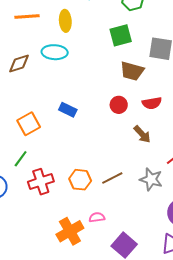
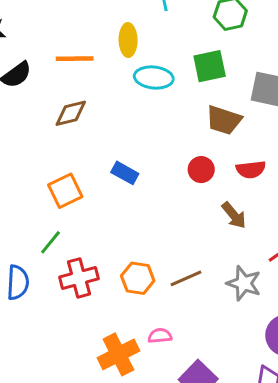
orange line: (27, 16) -> (75, 59), moved
cyan ellipse: (55, 52) -> (154, 77), moved
brown diamond: (19, 64) -> (71, 113), moved

